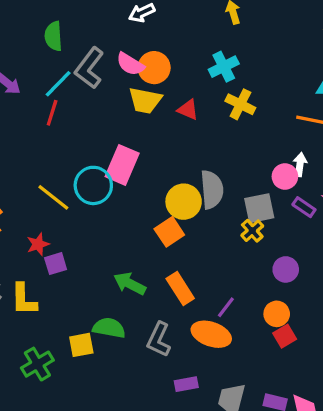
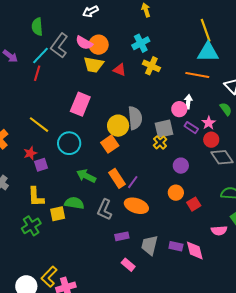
cyan circle: (93, 185) -> (69, 143), moved
yellow L-shape: (24, 299) -> (36, 197), moved
purple line: (226, 307) -> (133, 182), moved
red square: (285, 336) -> (194, 204), moved

